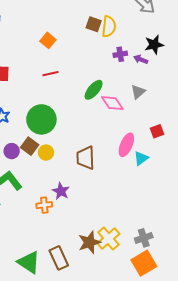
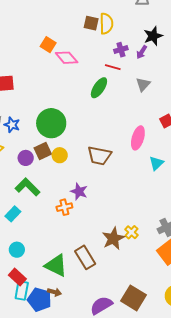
purple arrow: (141, 59) -> (142, 52), turned -72
red line: (50, 74) -> (113, 67), moved, turned 35
pink diamond: (112, 103) -> (67, 58), moved
brown square: (30, 146) -> (43, 151), turned 36
brown trapezoid: (86, 158) -> (99, 156), turned -70
cyan triangle: (141, 158) -> (156, 163), moved
yellow cross: (108, 238) -> (132, 232), size x0.6

